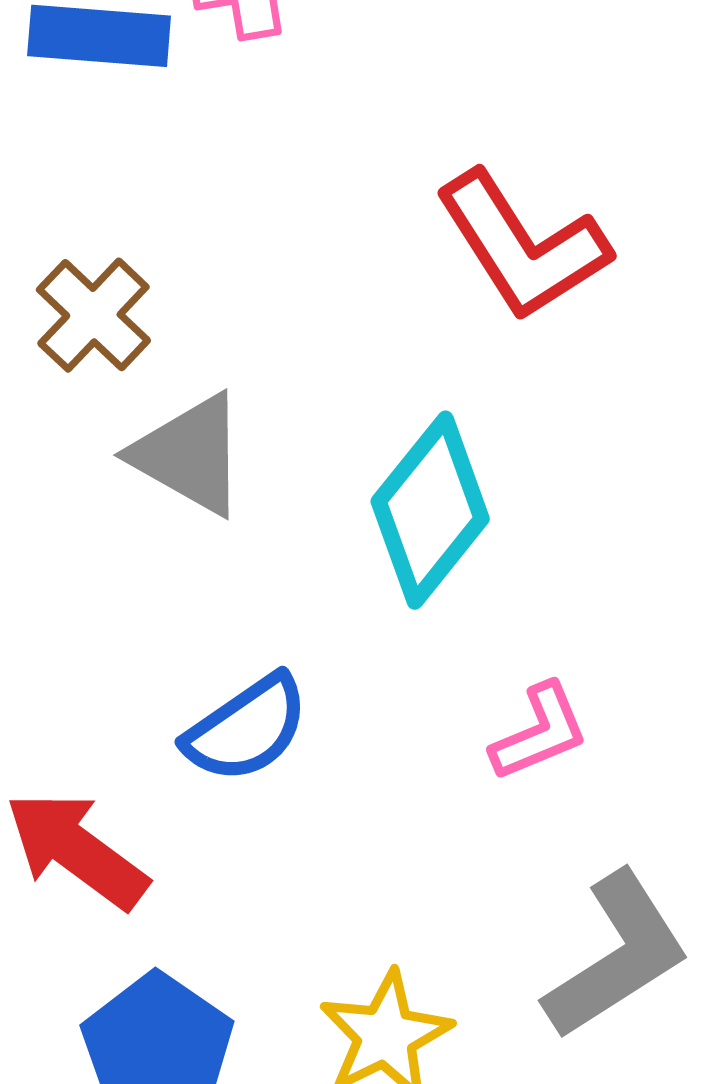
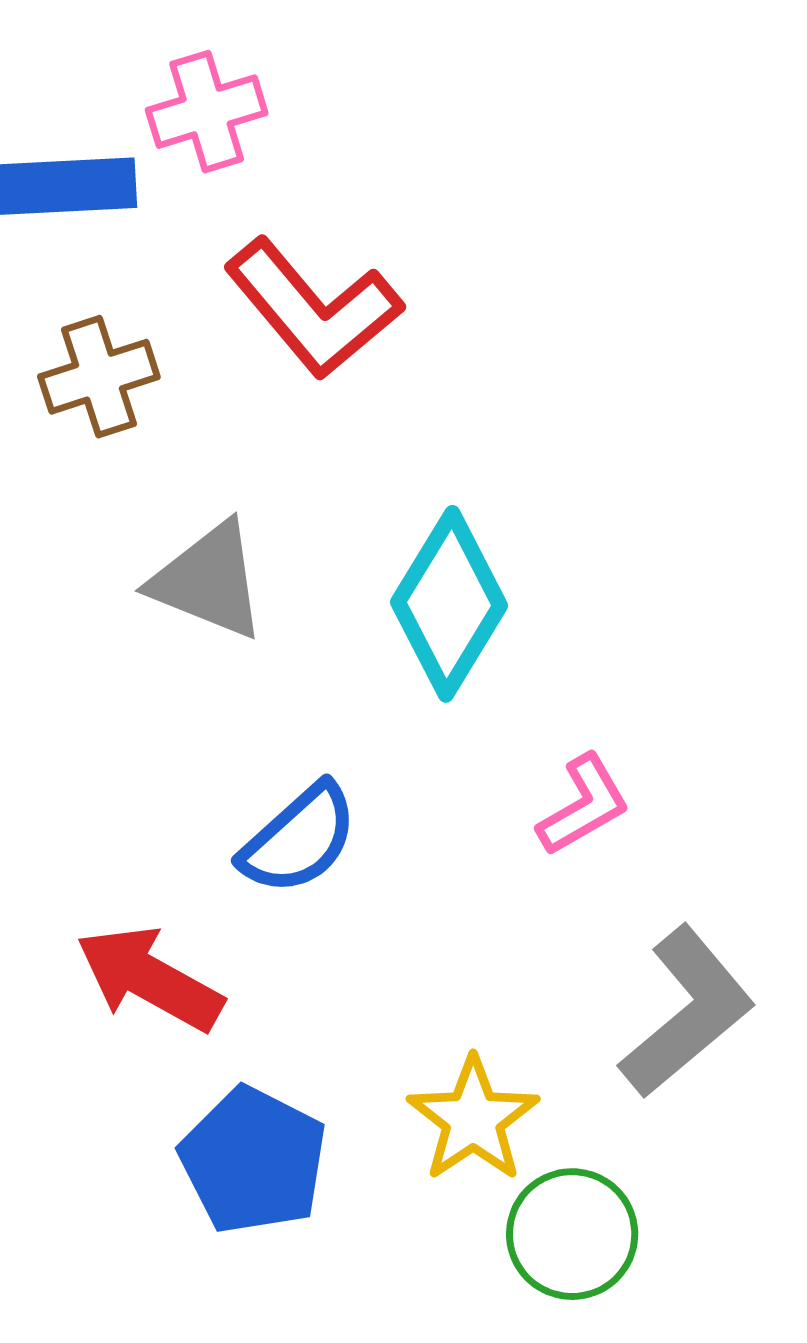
red L-shape: (522, 246) -> (313, 308), moved
brown cross: (93, 315) -> (99, 377), moved, turned 36

